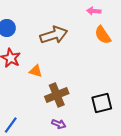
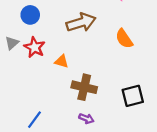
orange semicircle: (103, 35) -> (124, 39), moved
brown cross: (57, 95) -> (84, 87), turned 35

